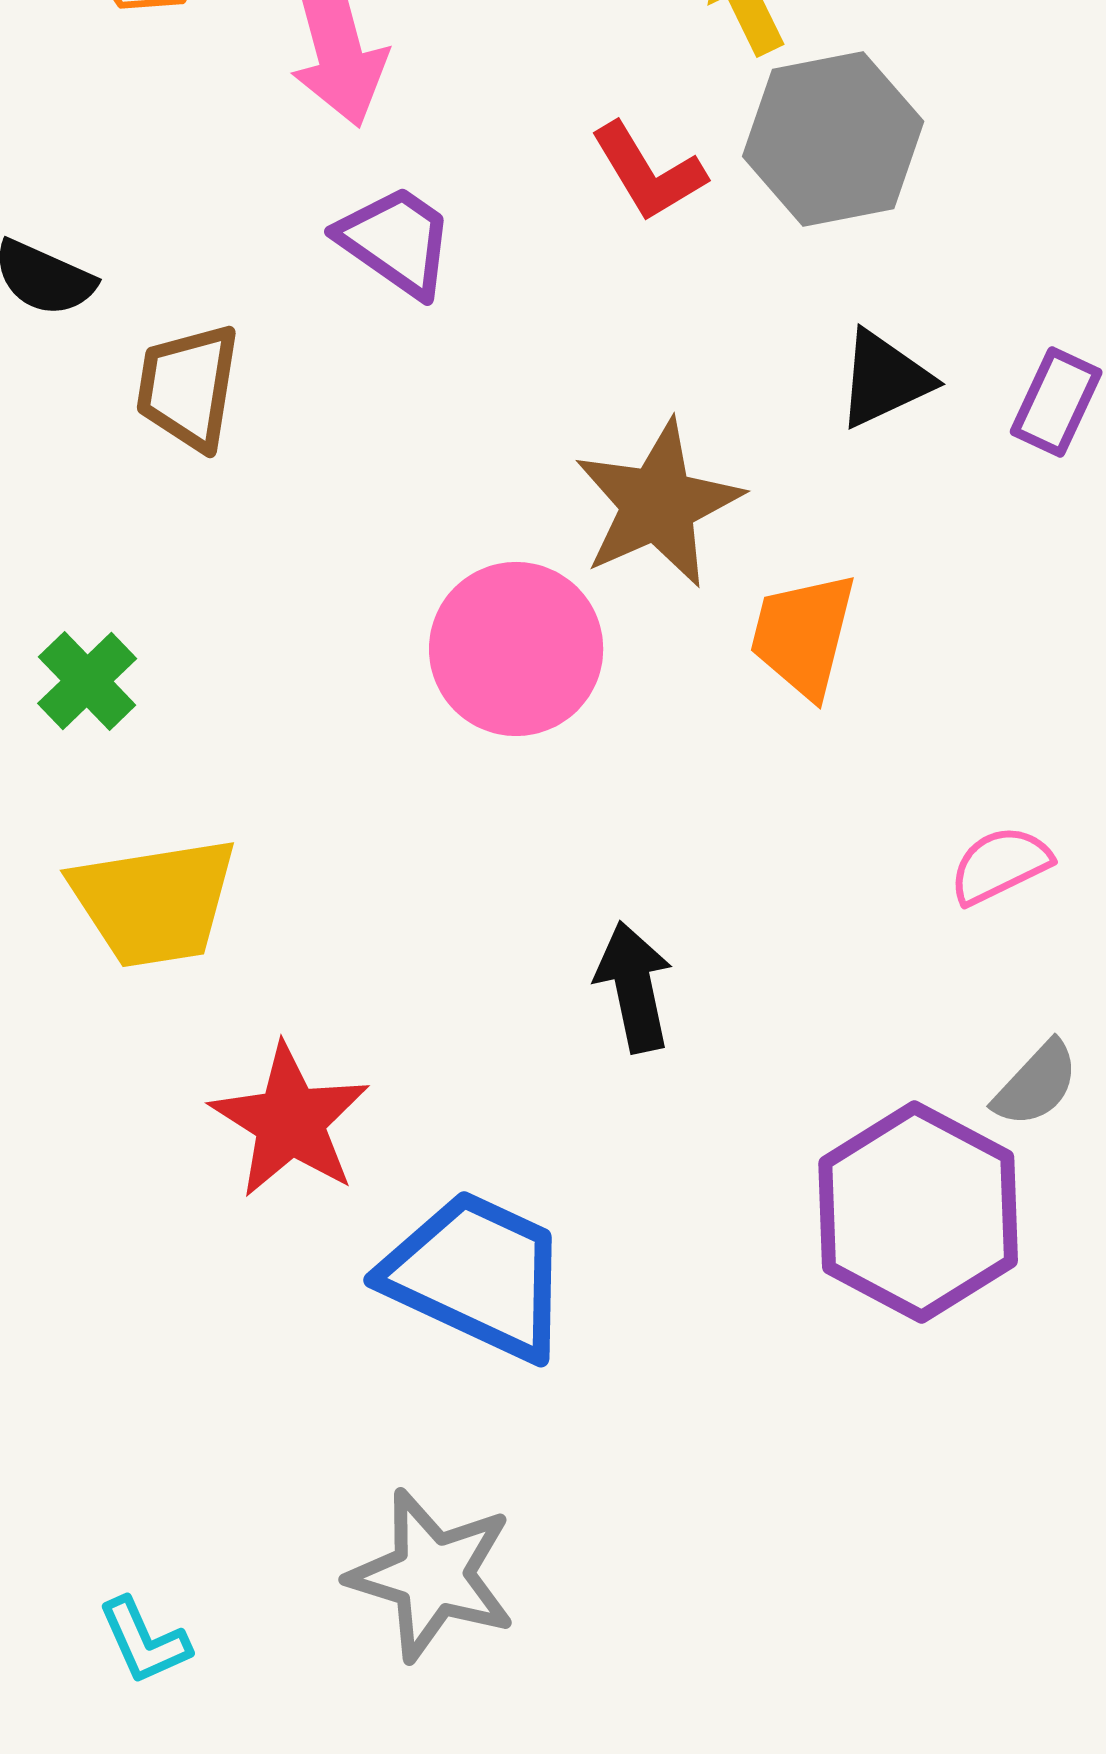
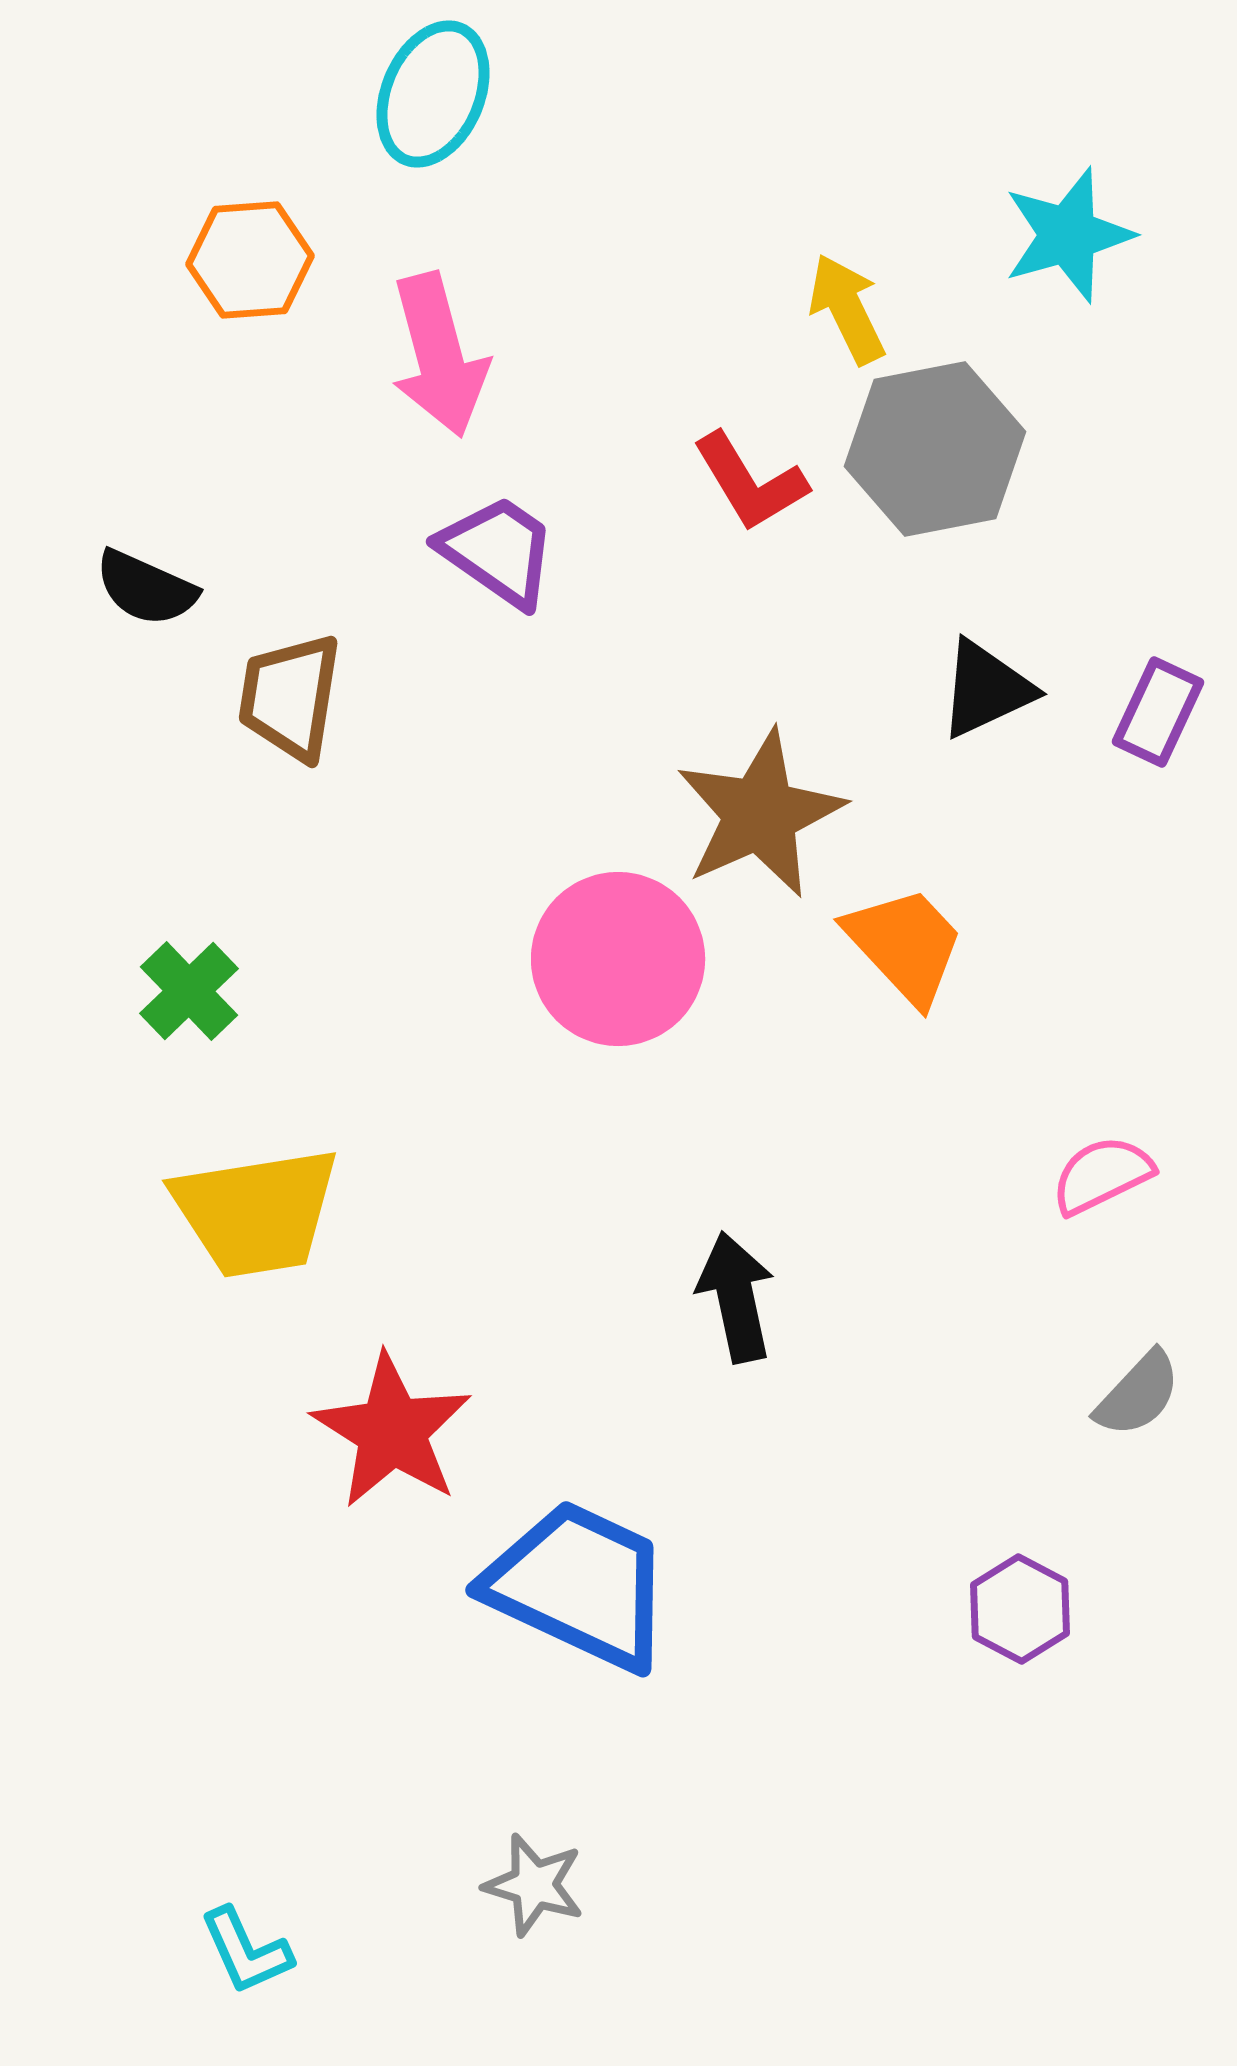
orange trapezoid: (803, 635) -> (905, 945), turned 123
purple hexagon: (918, 1212) -> (1020, 1609), moved, size x0.5
gray star: (432, 1575) -> (534, 1885), size x0.6

